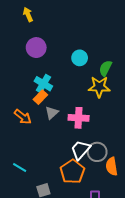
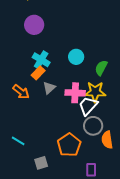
cyan circle: (80, 58) -> (76, 57), moved
green semicircle: (105, 68) -> (101, 68), moved
yellow star: (99, 87) -> (95, 92), moved
white trapezoid: (81, 150) -> (88, 106), moved

